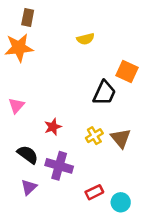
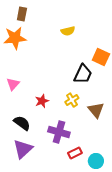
yellow cross: (94, 136) -> (72, 100), moved
purple cross: (59, 166) -> (59, 132), moved
purple triangle: (29, 187) -> (23, 149), size x1.5

